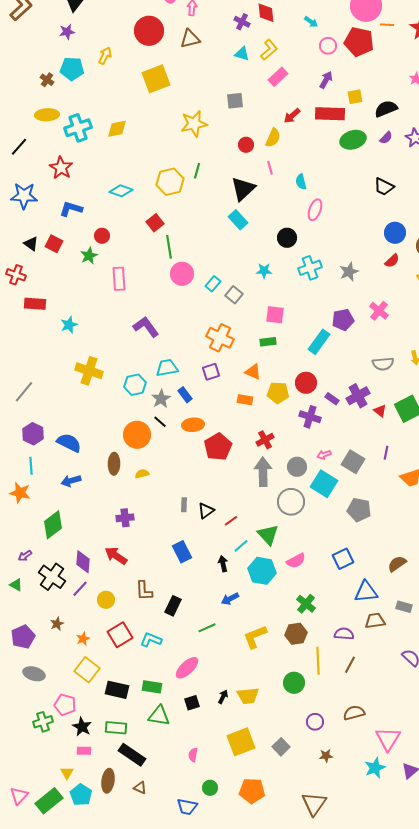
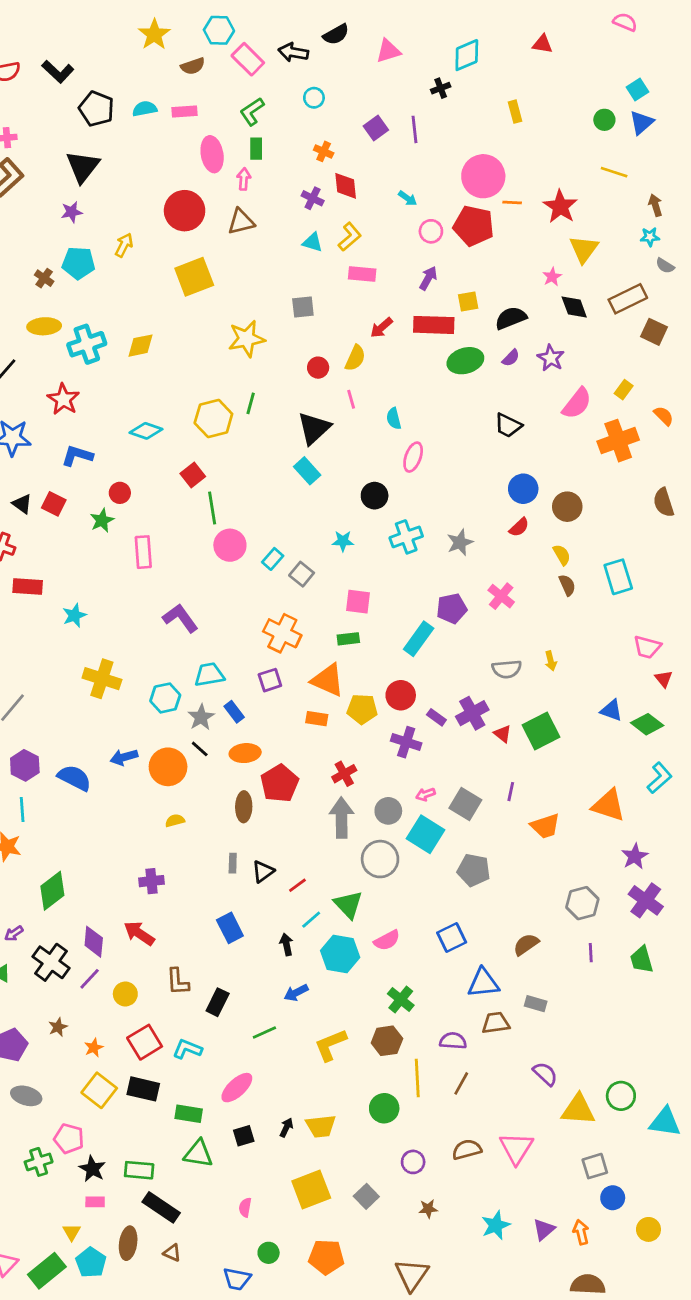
pink rectangle: (278, 77) -> (362, 274), turned 48
orange triangle: (253, 372) -> (328, 680), size x1.5
brown ellipse: (114, 464) -> (244, 807), moved
blue arrow: (71, 481) -> (124, 757), moved
black rectangle: (117, 690) -> (143, 1089), moved
pink triangle: (388, 739) -> (516, 1148), moved

